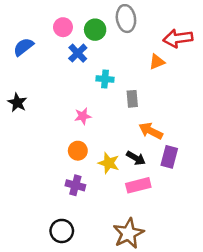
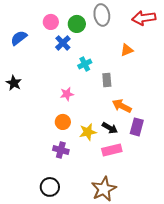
red arrow: (178, 38) -> (144, 18), moved
cyan cross: (105, 79) -> (85, 64), turned -32
yellow star: (109, 163) -> (88, 132), turned -30

